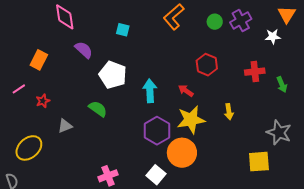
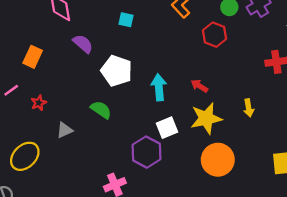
red hexagon: (207, 65) -> (215, 35), moved
purple hexagon: (157, 131) -> (146, 152), moved
orange circle: (182, 153) -> (218, 160), moved
white square: (156, 175) -> (167, 128), moved, turned 30

